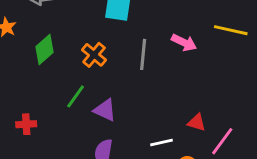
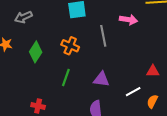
purple triangle: (105, 110) -> (101, 79), moved
red cross: (26, 124) -> (38, 106), turned 32

